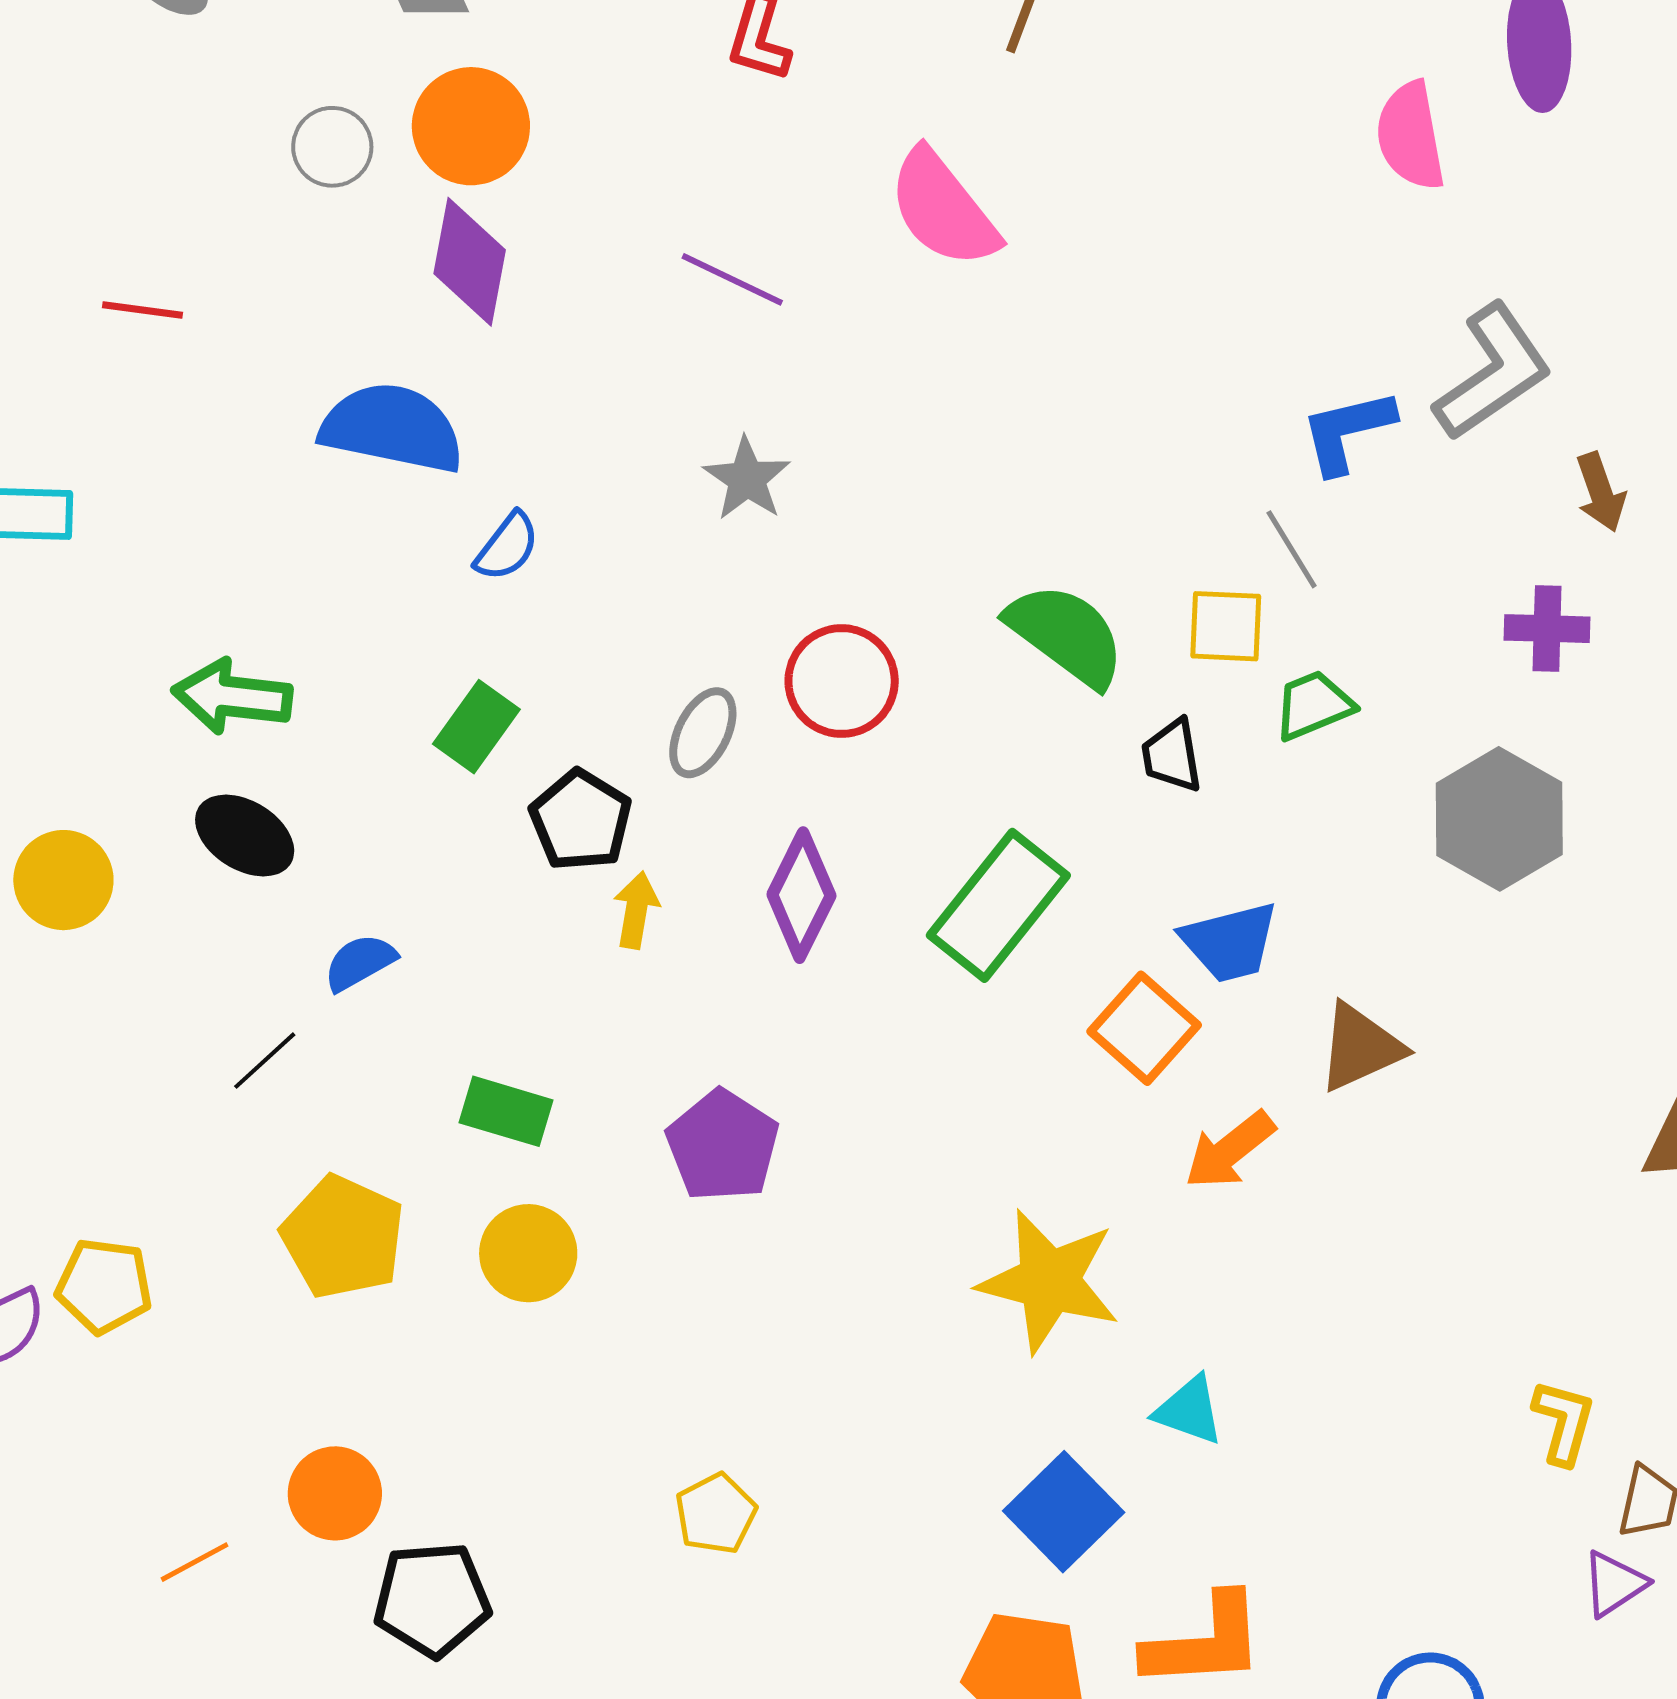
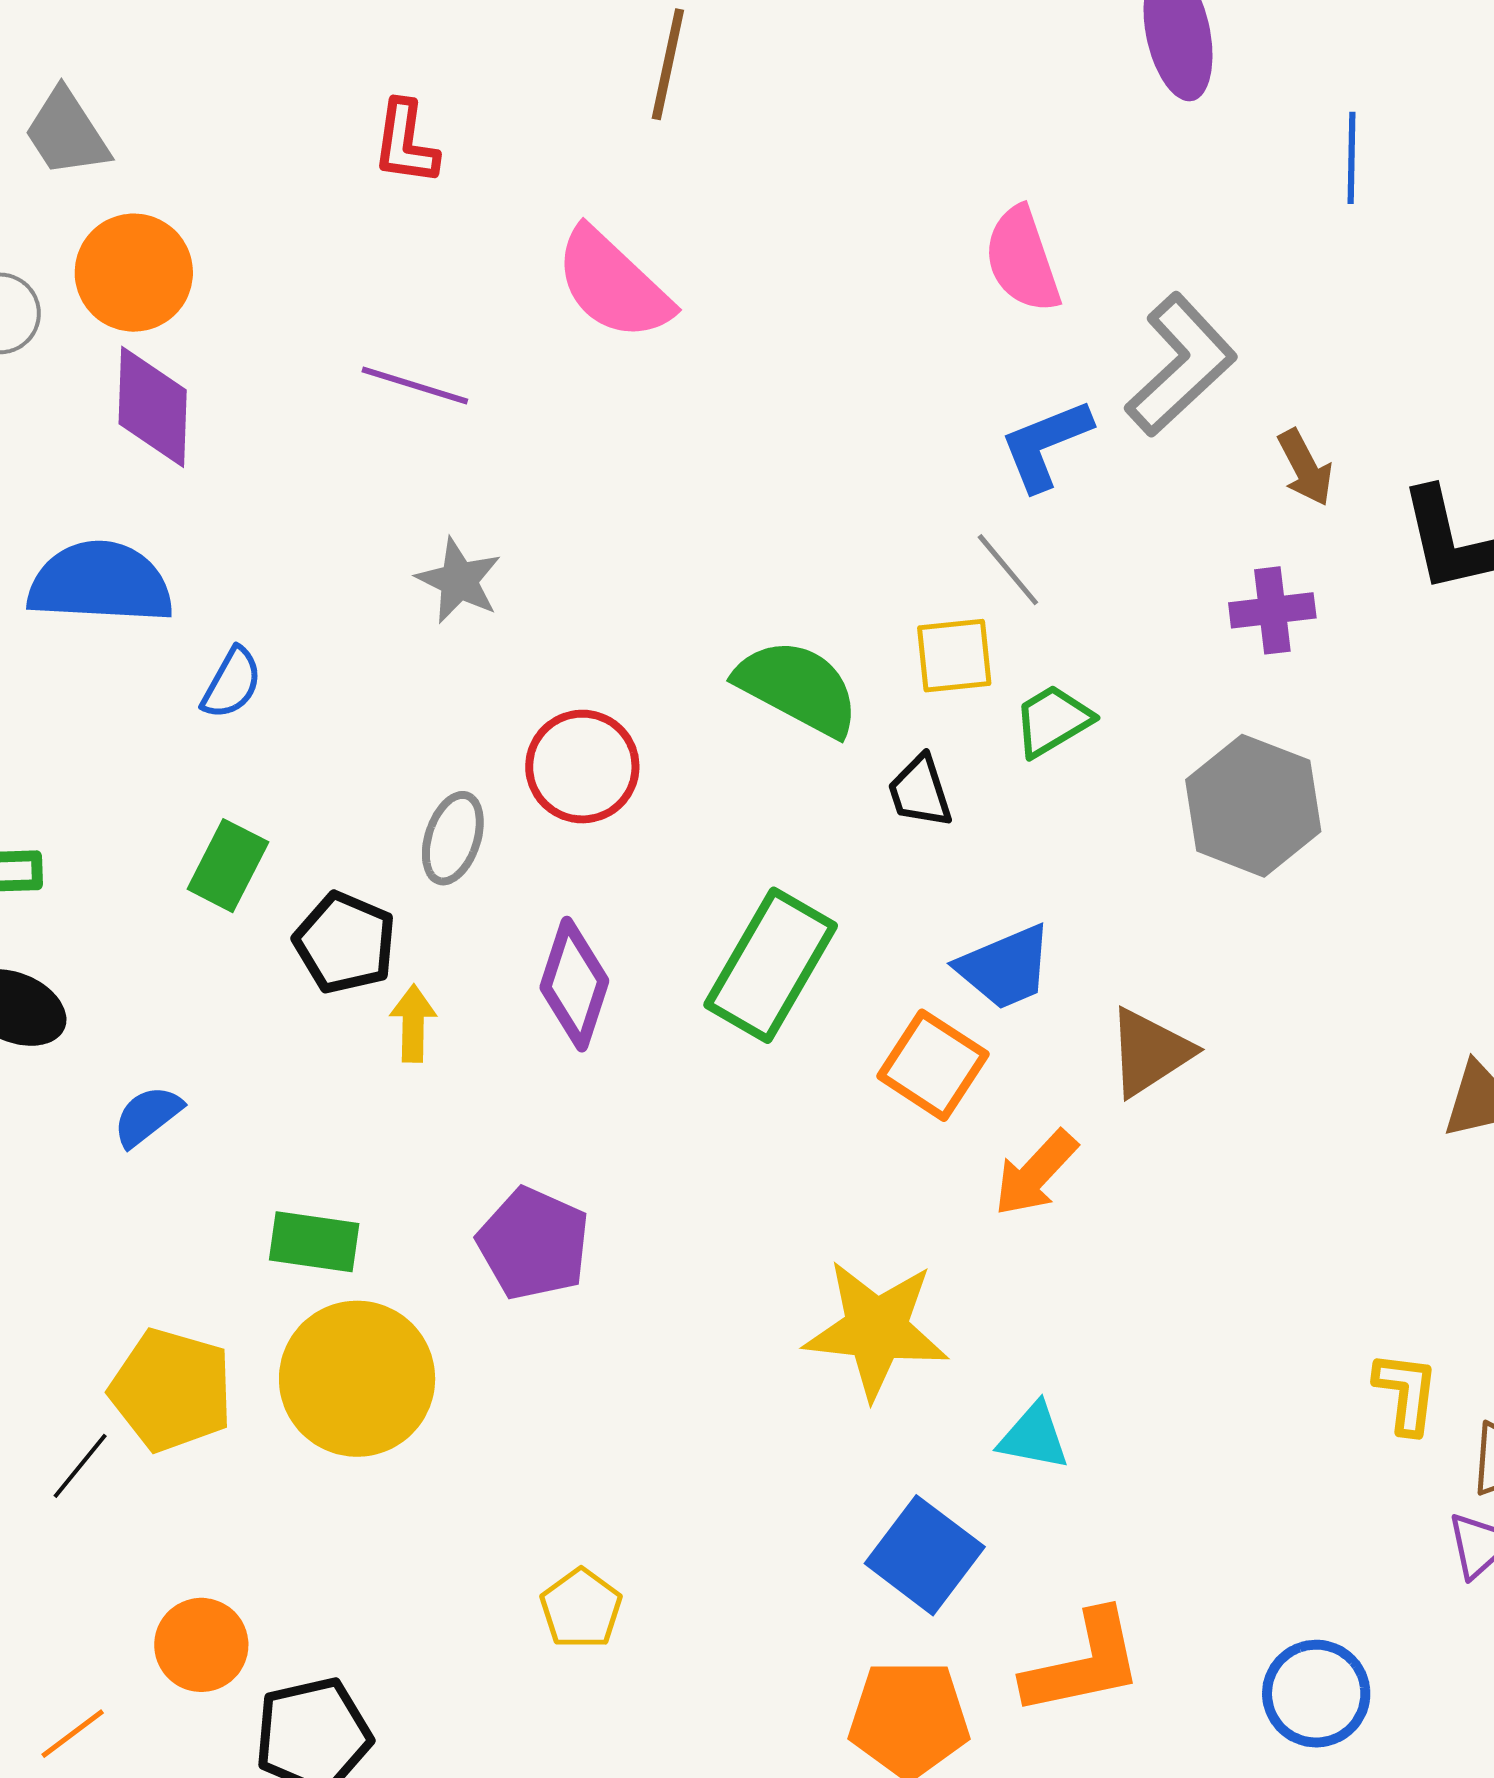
pink semicircle: (1410, 136) -> (1022, 260), moved
black line: (265, 1061) -> (80, 1466), moved
yellow circle: (528, 1253) -> (357, 1379), size x1.6

